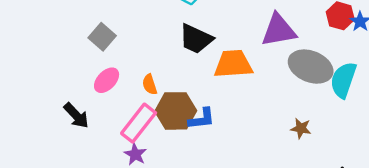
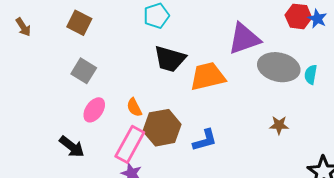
cyan semicircle: (343, 80) -> (311, 75), size x0.6
blue L-shape: (202, 119) -> (205, 140), moved

